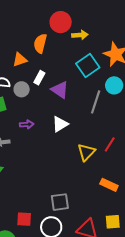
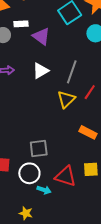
white rectangle: (39, 78) -> (21, 24), turned 56
gray line: (96, 102) -> (72, 72), moved

